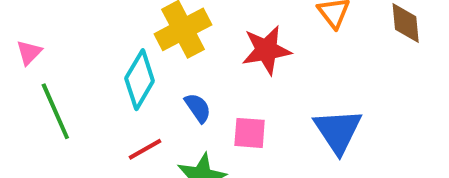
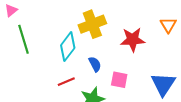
pink triangle: (29, 52) -> (11, 10), moved
green line: (55, 111) -> (24, 39), moved

